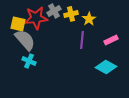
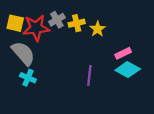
yellow square: (18, 24) -> (15, 23), moved
purple line: (82, 40) -> (89, 75), moved
cyan diamond: (106, 67) -> (128, 70), moved

